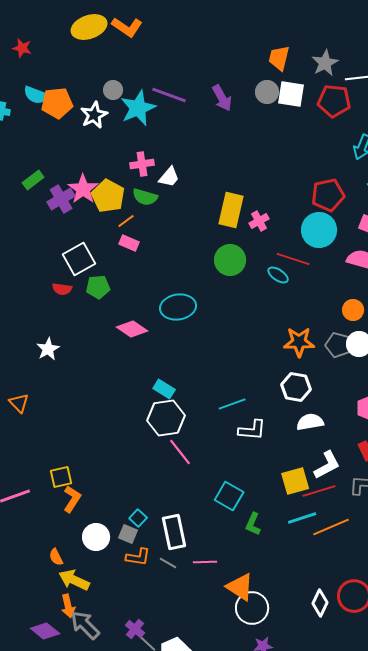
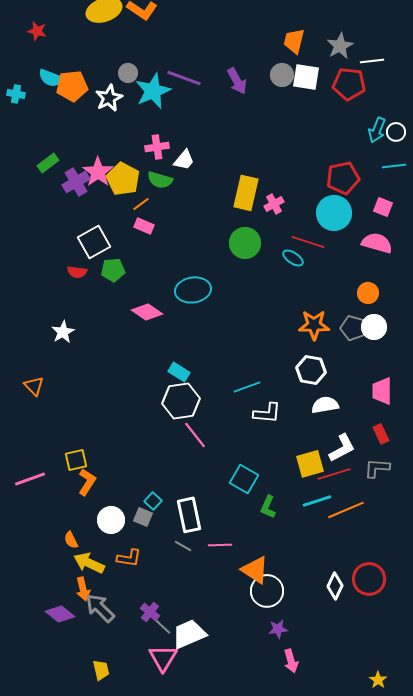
orange L-shape: (138, 557) -> (129, 558), moved

